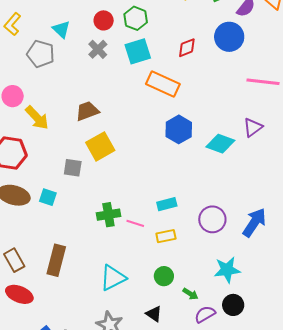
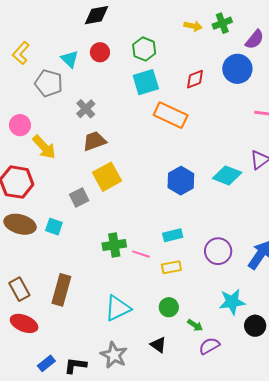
red circle: (104, 20) -> (100, 52), moved
gray cross: (98, 49) -> (86, 109), moved
blue hexagon: (179, 129) -> (181, 181), moved
gray square: (73, 168) -> (79, 198), turned -36
black circle: (233, 305) -> (255, 326), moved

